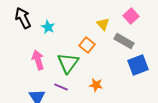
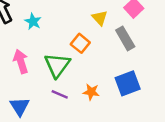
gray rectangle: (124, 41) -> (125, 38), turned 30
blue square: (138, 65) -> (128, 83), moved
purple line: (61, 87) -> (60, 94), moved

